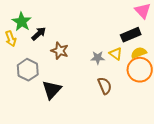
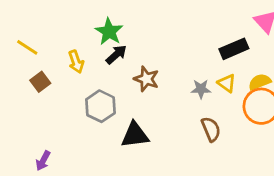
green star: (22, 22) -> (109, 32), moved
black rectangle: (131, 35) -> (234, 49), moved
black triangle: (52, 90) -> (135, 135), turned 40

